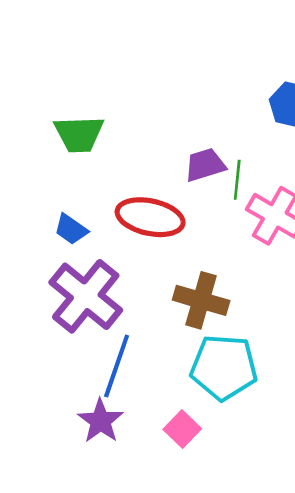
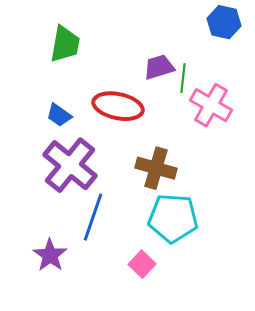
green trapezoid: (79, 134) -> (65, 44), turned -78
purple star: (100, 421) -> (50, 255), moved

